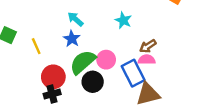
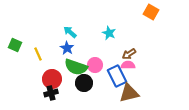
green semicircle: (83, 62) -> (76, 67), turned -120

